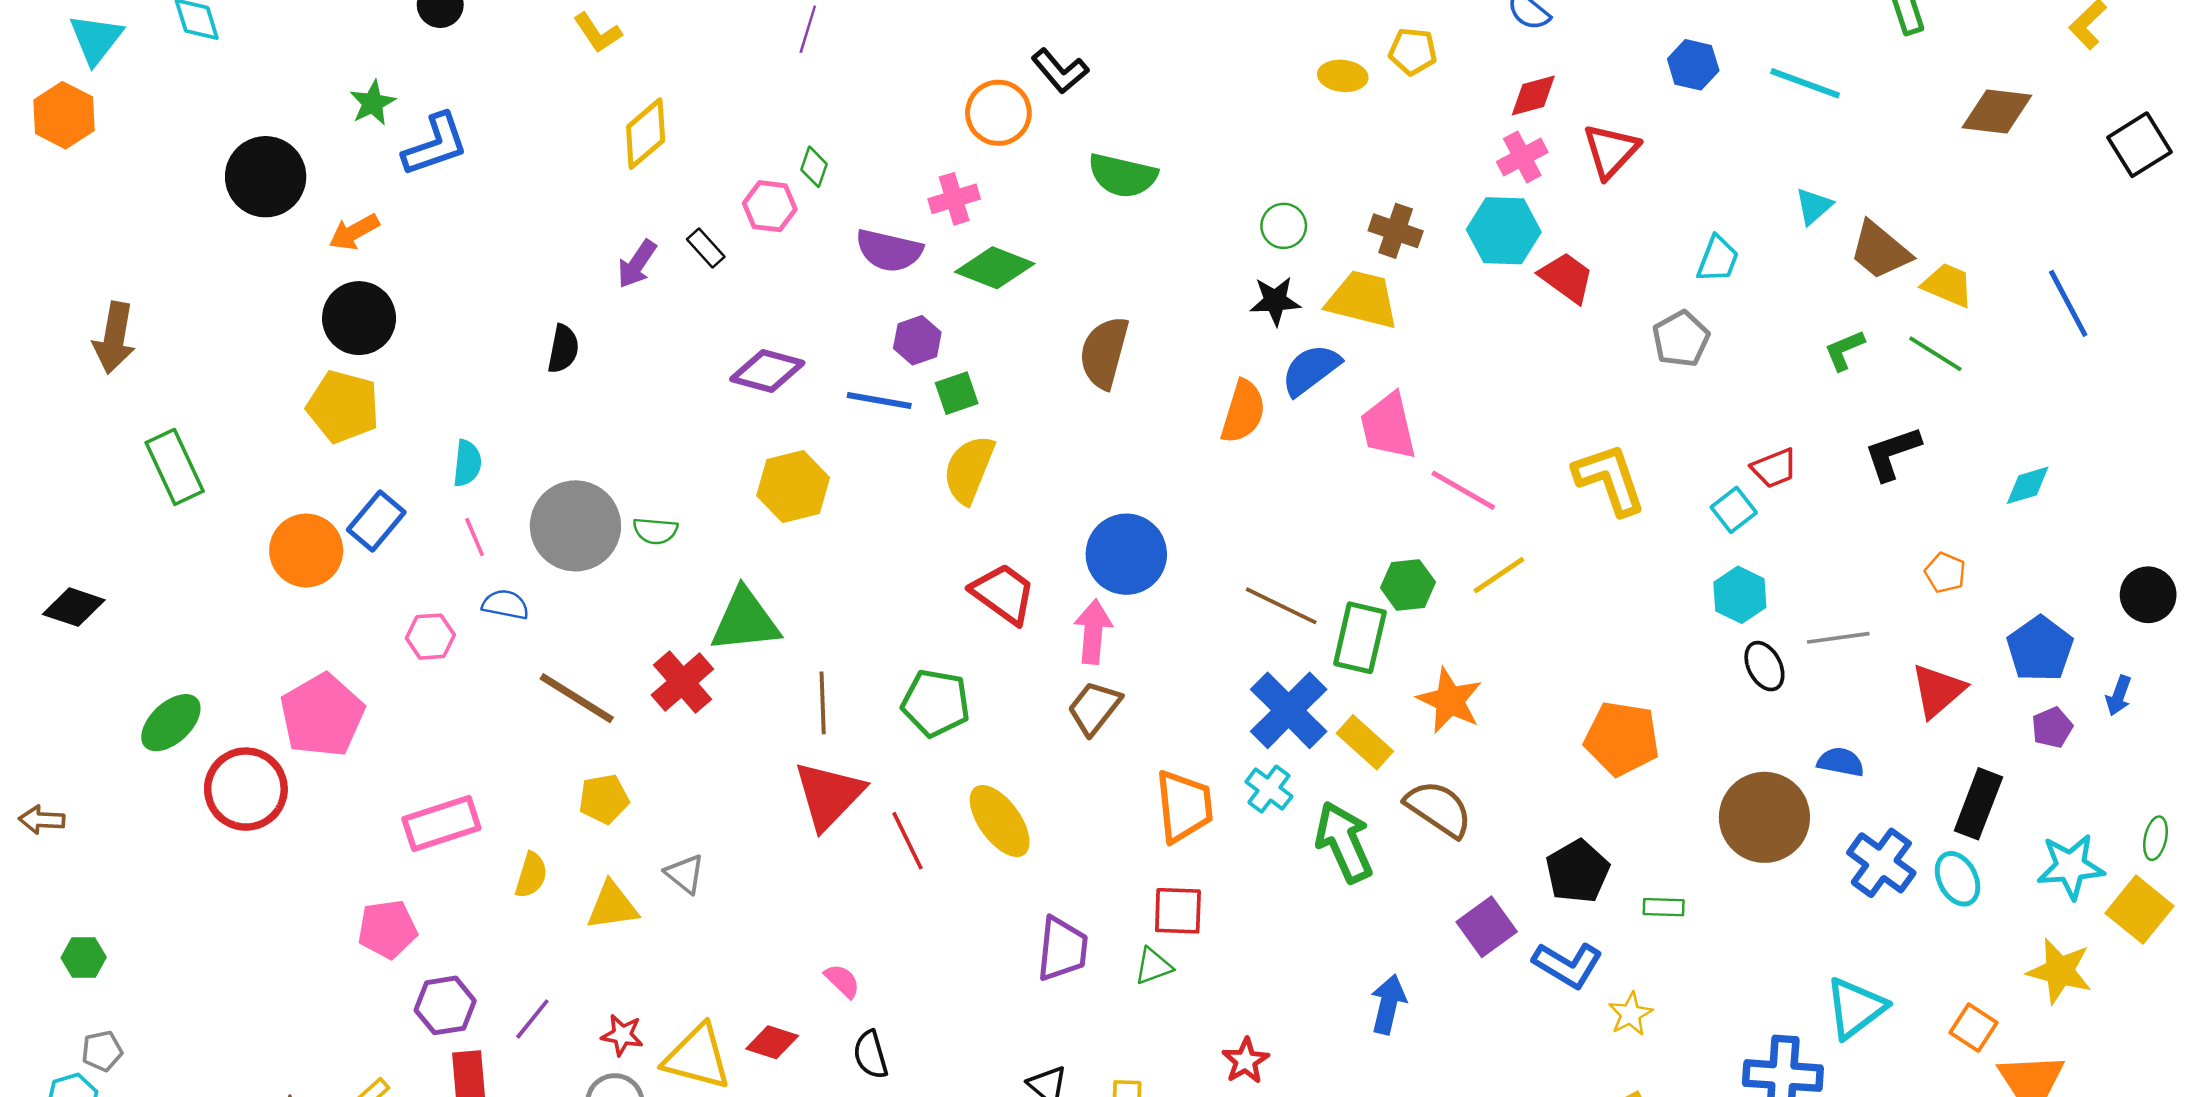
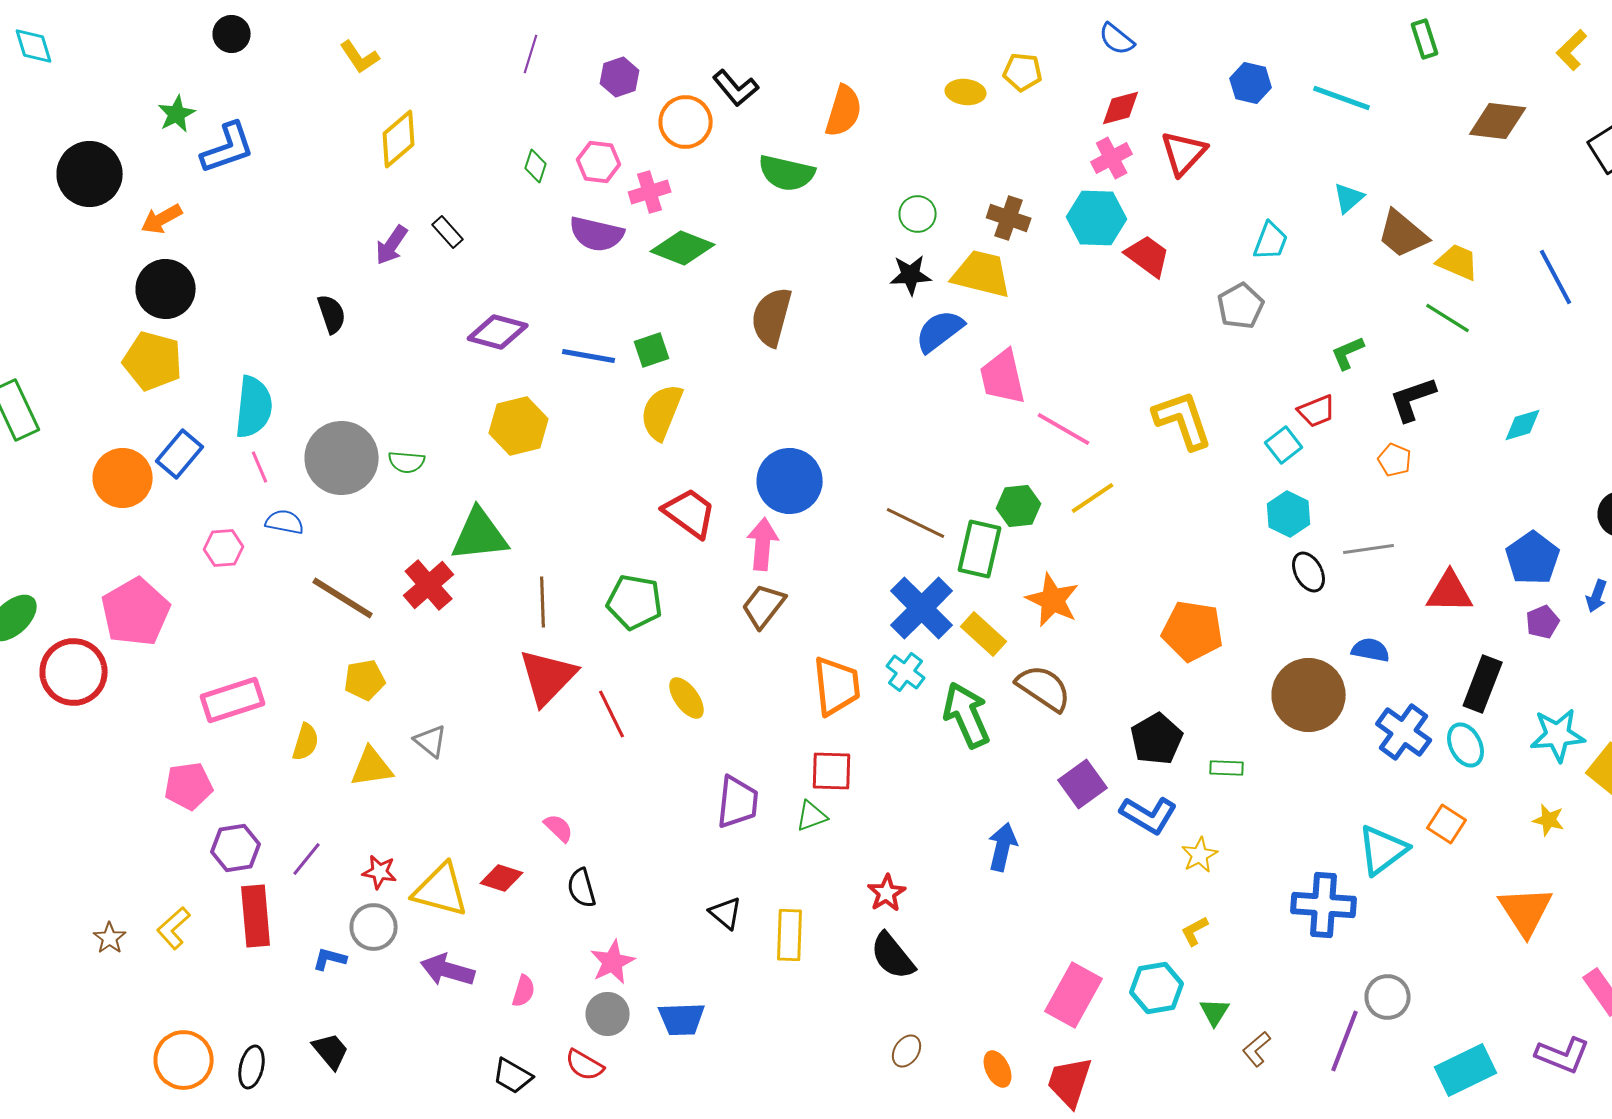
pink hexagon: (770, 206) -> (599, 162), moved
purple hexagon: (917, 340) -> (620, 77), moved
black semicircle: (563, 349) -> (332, 314), turned -30
green L-shape: (1844, 350) -> (1348, 353), moved
orange semicircle: (1243, 412) -> (844, 111), moved
cyan semicircle: (467, 463) -> (254, 407), size x1.6
orange pentagon: (1945, 573) -> (1395, 460), moved
red triangle: (1938, 691) -> (1450, 592), turned 42
yellow ellipse: (1000, 821) -> (687, 698), size x0.7
yellow star: (2060, 971) -> (1549, 820), size x0.6
orange square: (1974, 1028) -> (1447, 824), moved

